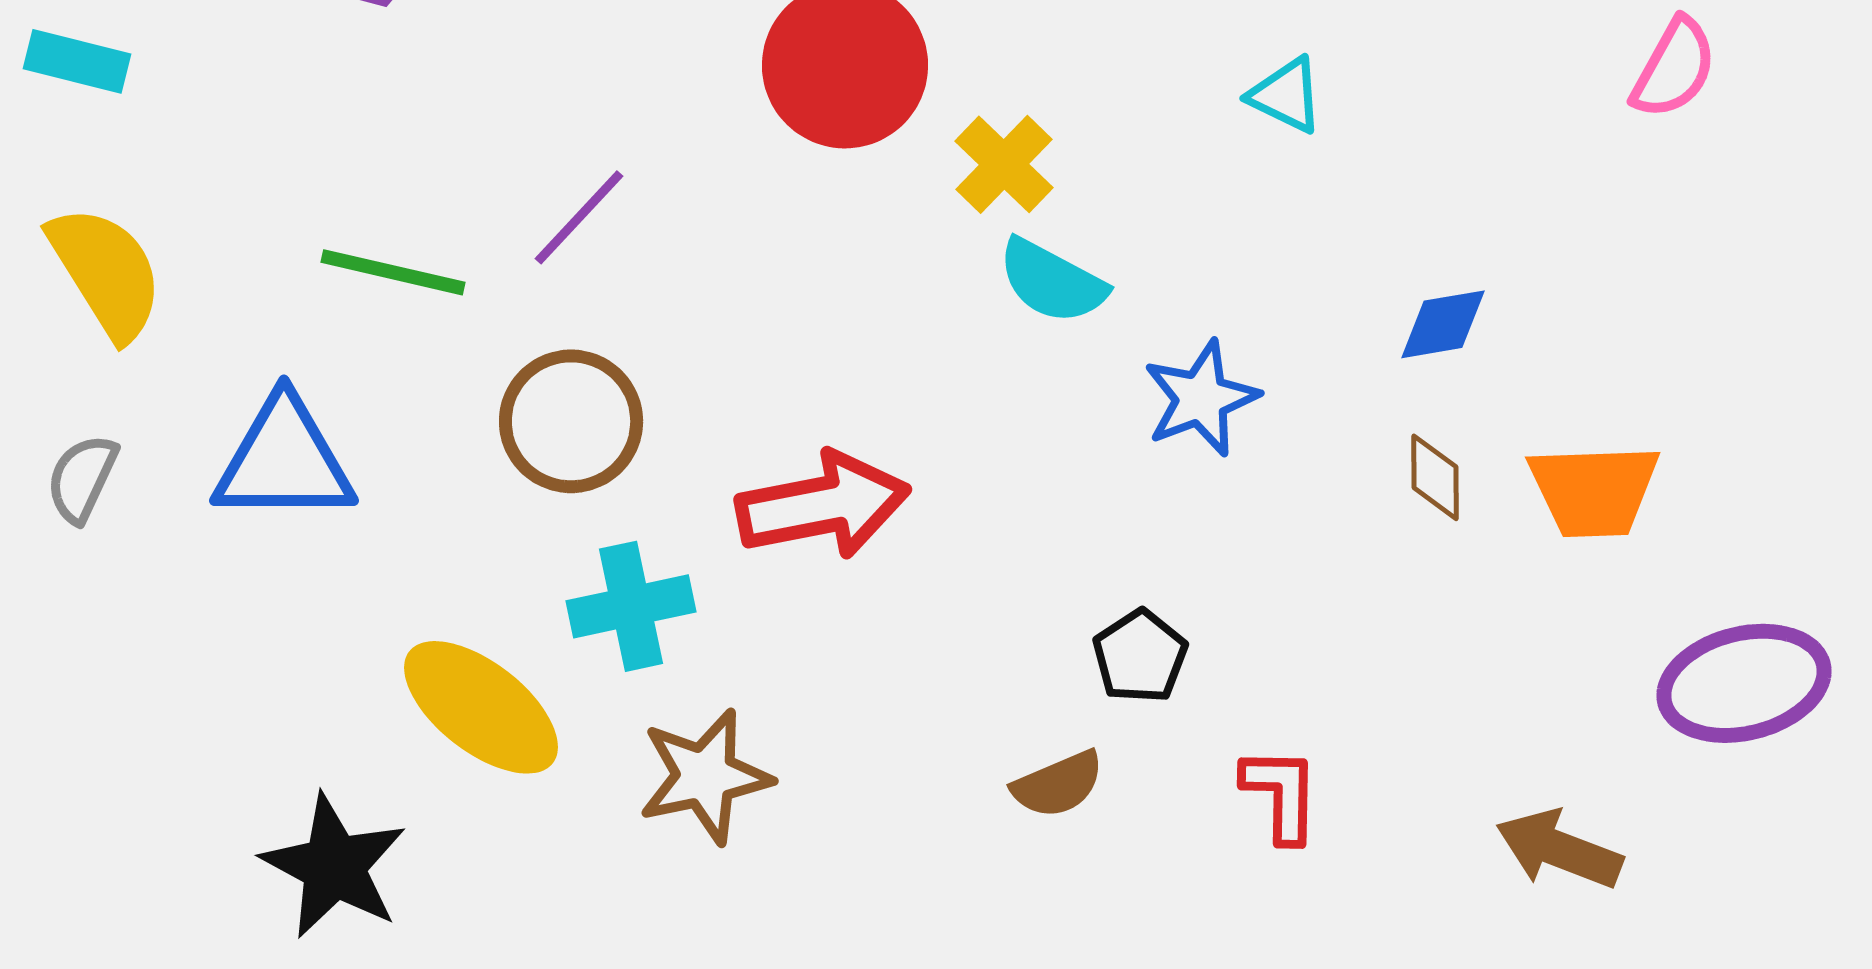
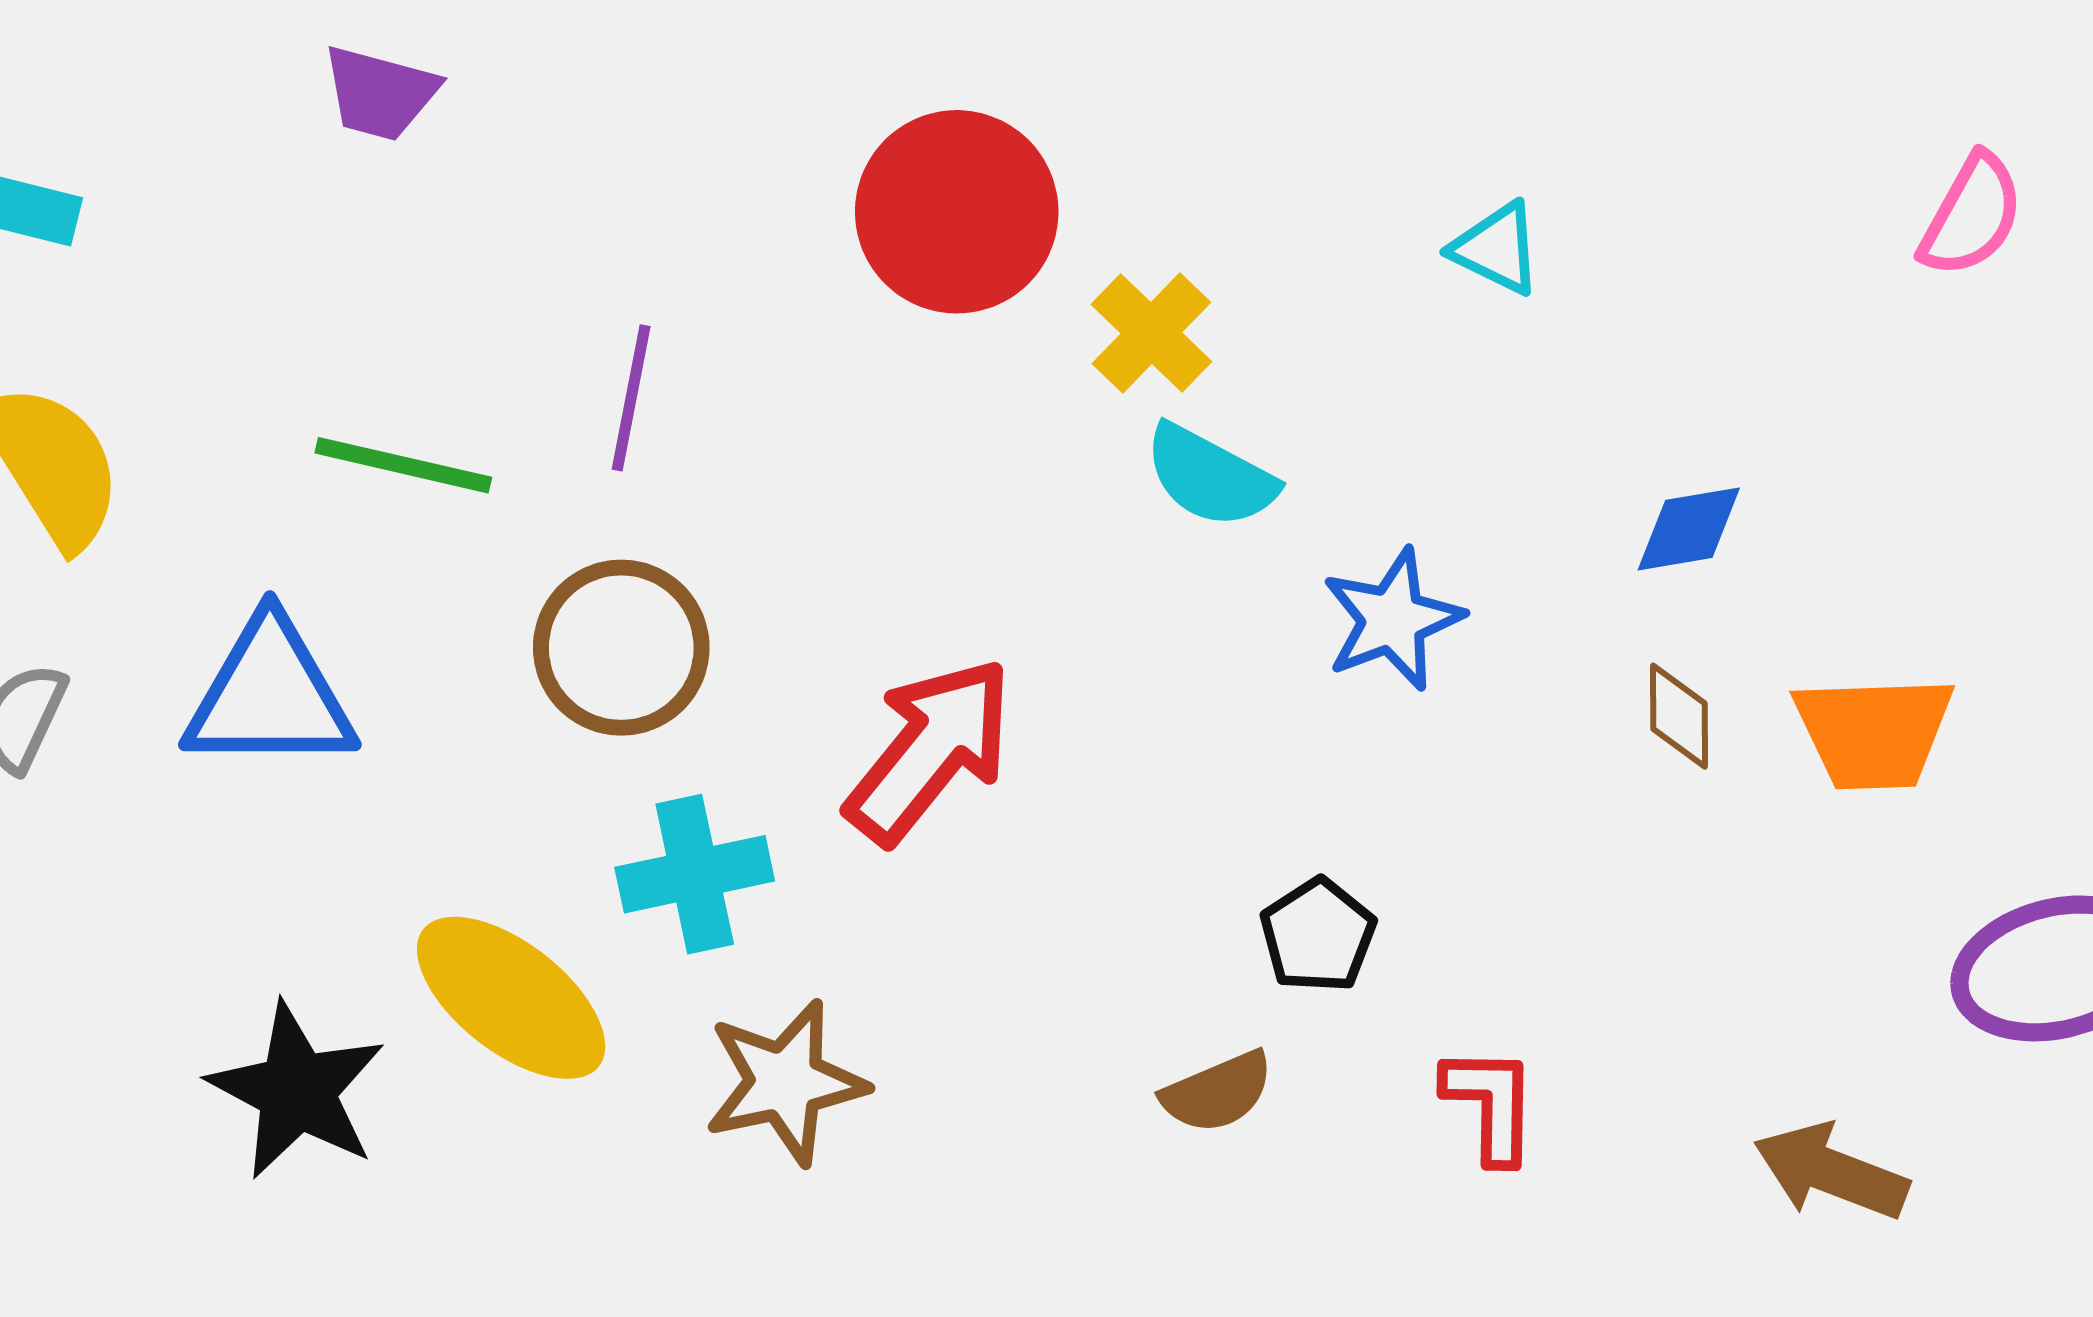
purple line: (579, 217) -> (631, 398), turned -32
red arrow: (823, 505) -> (930, 750), turned -40
black star: (334, 866) -> (297, 1091), moved

